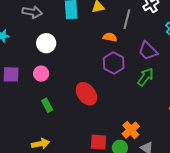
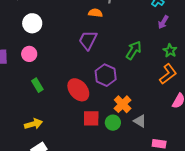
purple trapezoid: (148, 51) -> (88, 40), moved, turned 75
purple hexagon: (114, 63) -> (106, 75), moved
red ellipse: (86, 94) -> (78, 90), moved

